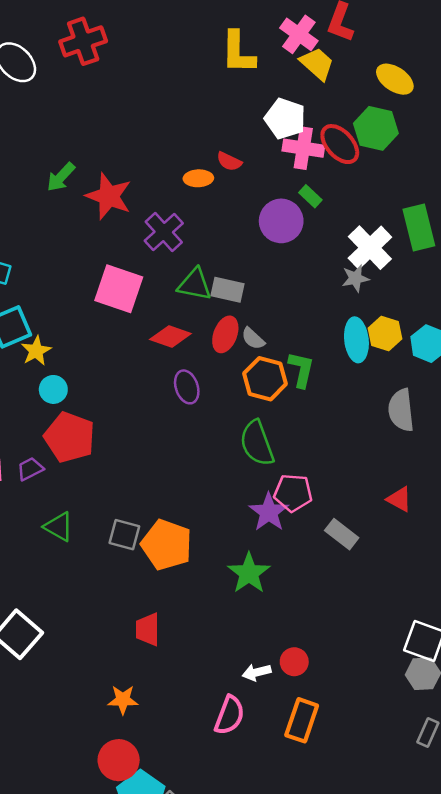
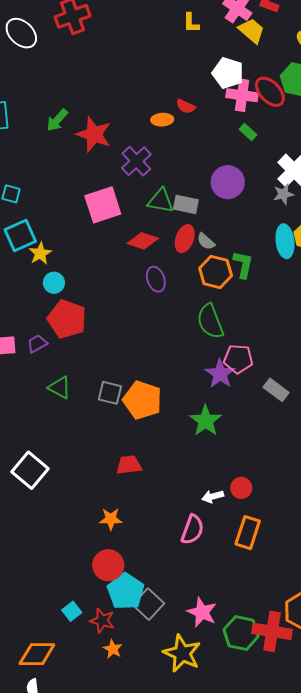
yellow L-shape: (238, 52) -> (191, 23), size x0.6
purple circle: (281, 221) -> (228, 182), moved
pink square: (119, 289) -> (103, 205), turned -36
red trapezoid: (148, 629) -> (129, 465), turned 84

